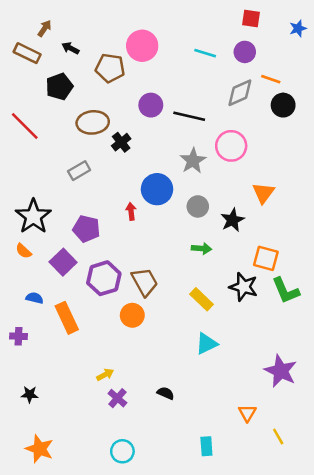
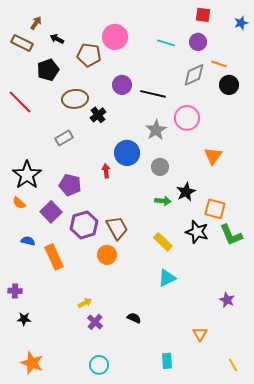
black star: (232, 220) -> (186, 192), moved
purple cross: (19, 336) -> (15, 291), moved
purple star: (281, 371) -> (227, 300), size x0.6
yellow line: (278, 436) -> (233, 365), moved

